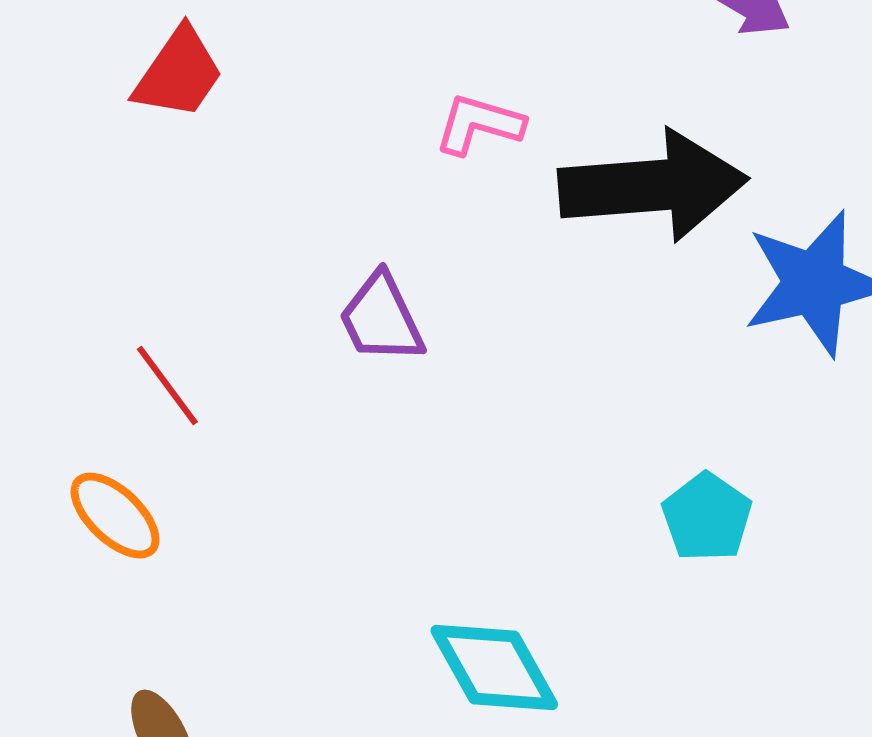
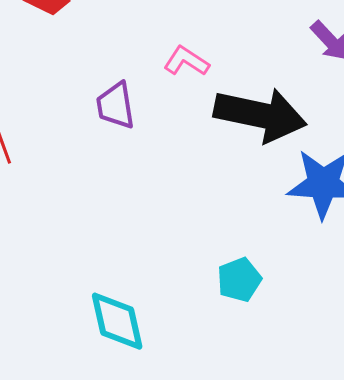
purple trapezoid: (381, 318) -> (116, 106), moved

